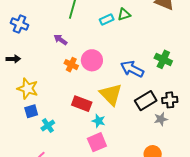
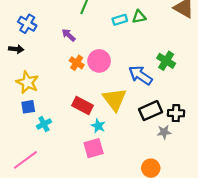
blue cross: (20, 24) -> (27, 24), moved
green cross: (163, 59) -> (166, 61), moved

